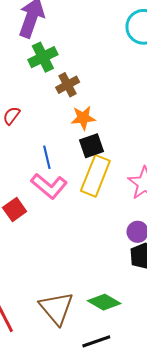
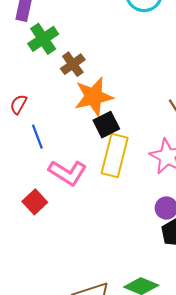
orange star: (83, 118) -> (94, 97), size x1.5
blue line: (47, 157) -> (37, 137), moved

